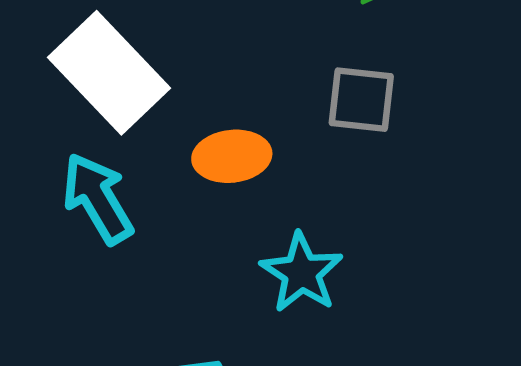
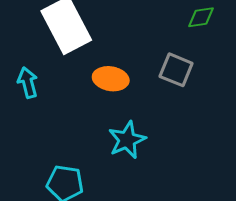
cyan arrow: (98, 199) -> (28, 83), moved, size x0.7

